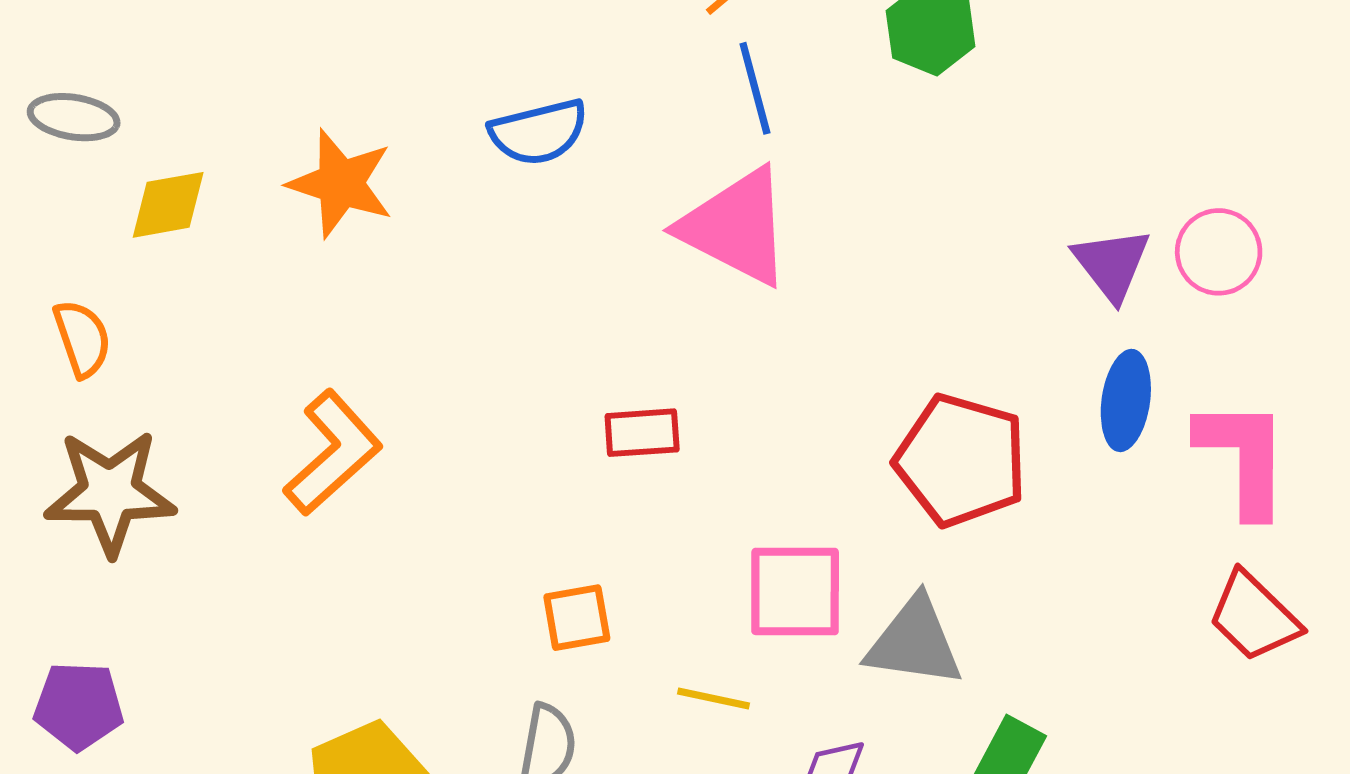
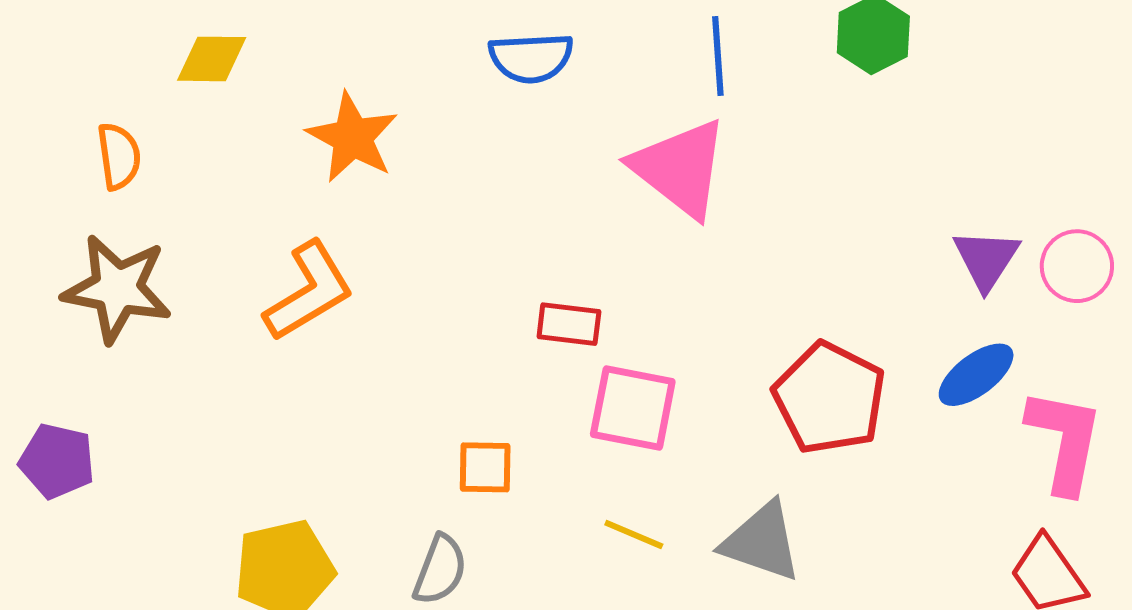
orange star: (341, 183) -> (352, 138), moved
blue ellipse: (1126, 400) -> (976, 375), turned 34
pink square: (795, 591) -> (633, 408), moved
yellow line: (713, 699) -> (634, 535), moved

